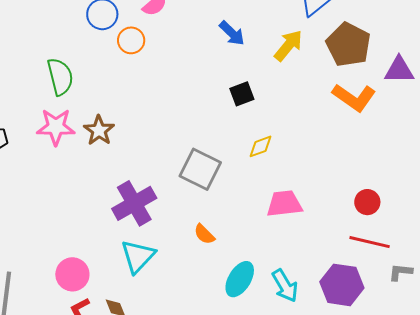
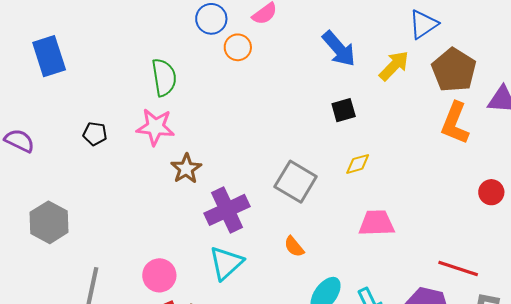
blue arrow: (232, 33) -> (339, 49), size x1.4
orange L-shape: (354, 97) -> (455, 123), turned 72
brown star: (99, 130) -> (186, 169), moved
red circle: (367, 202) -> (491, 192), moved

